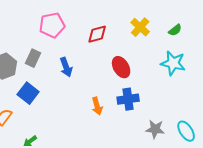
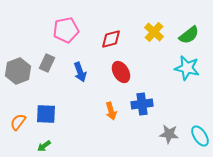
green semicircle: (175, 30) -> (189, 35), size x1.5
red ellipse: (121, 67) -> (121, 72), moved
blue square: (28, 93) -> (46, 114), moved, turned -35

